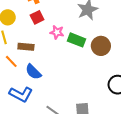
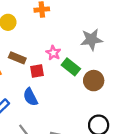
red square: (37, 17) -> (37, 71), moved
blue semicircle: (33, 72) -> (30, 97), moved

